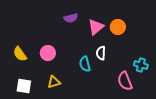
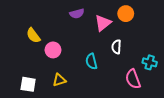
orange circle: (118, 27) -> (126, 14), moved
white semicircle: (101, 53) -> (116, 47), moved
yellow semicircle: (20, 54) -> (33, 35), moved

